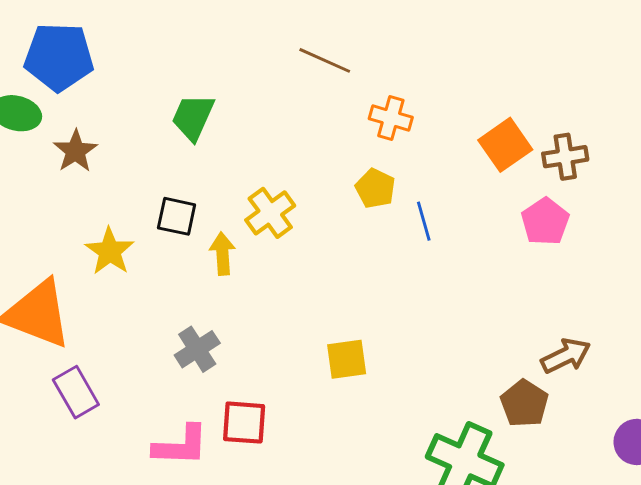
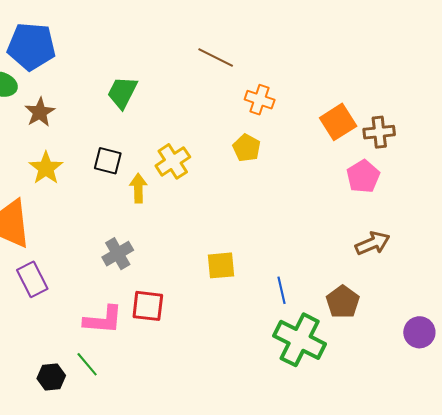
blue line: (424, 221) -> (282, 290), moved
yellow star: (110, 251) -> (46, 168), moved
brown arrow: (566, 356) -> (373, 243), moved

